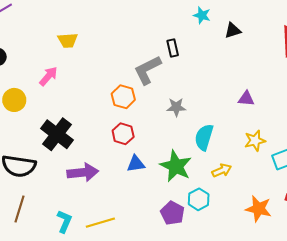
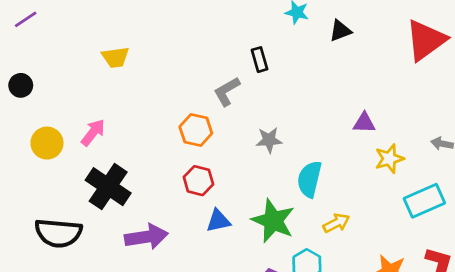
gray L-shape: (147, 70) -> (227, 91), size x0.7
pink arrow: (48, 76) -> (93, 132), moved
yellow star: (255, 141) -> (389, 159), moved

